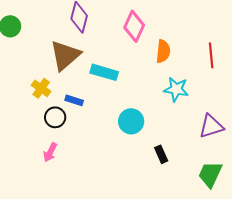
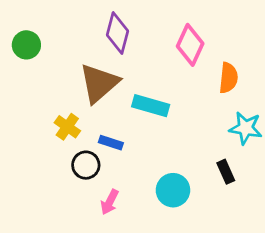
cyan circle: (131, 121) -> (173, 190), moved
pink arrow: (50, 152) -> (110, 202), moved
black rectangle: (161, 154) -> (226, 172), moved

